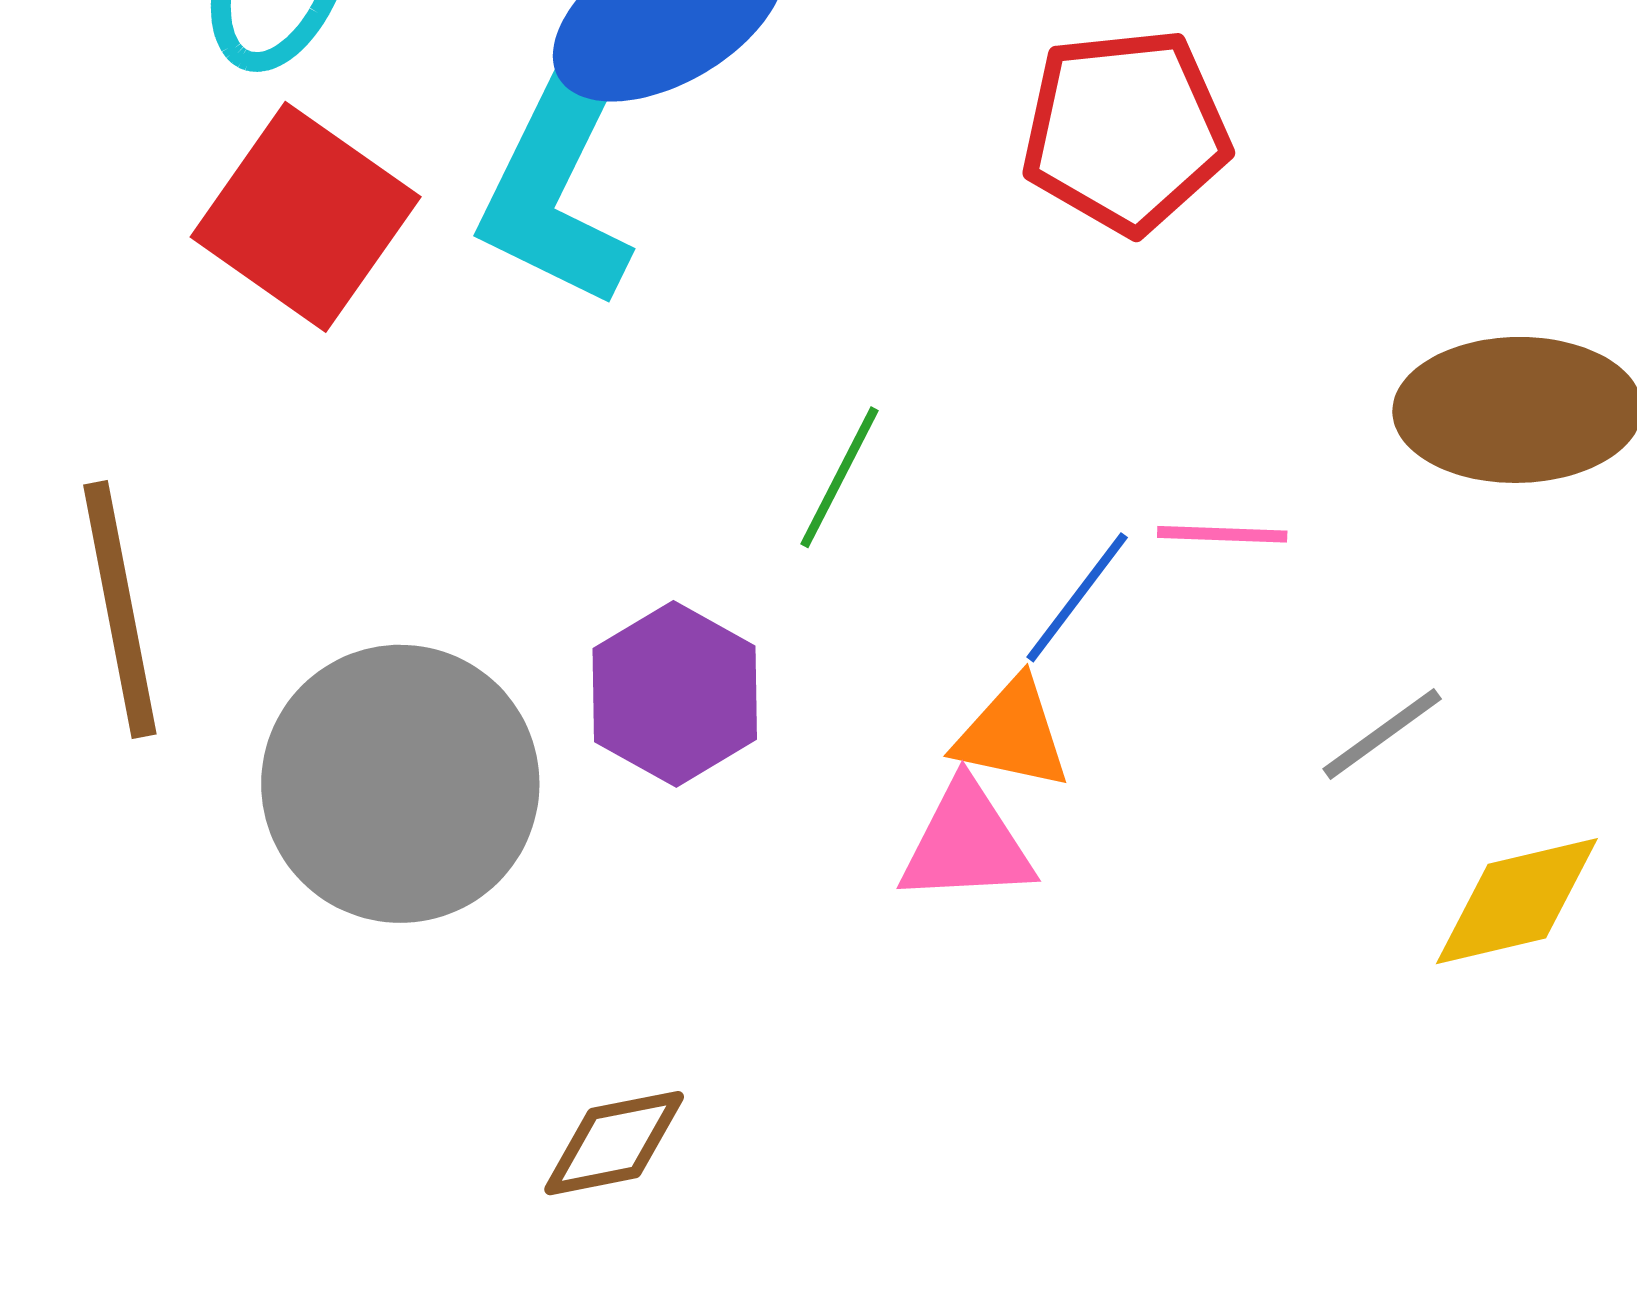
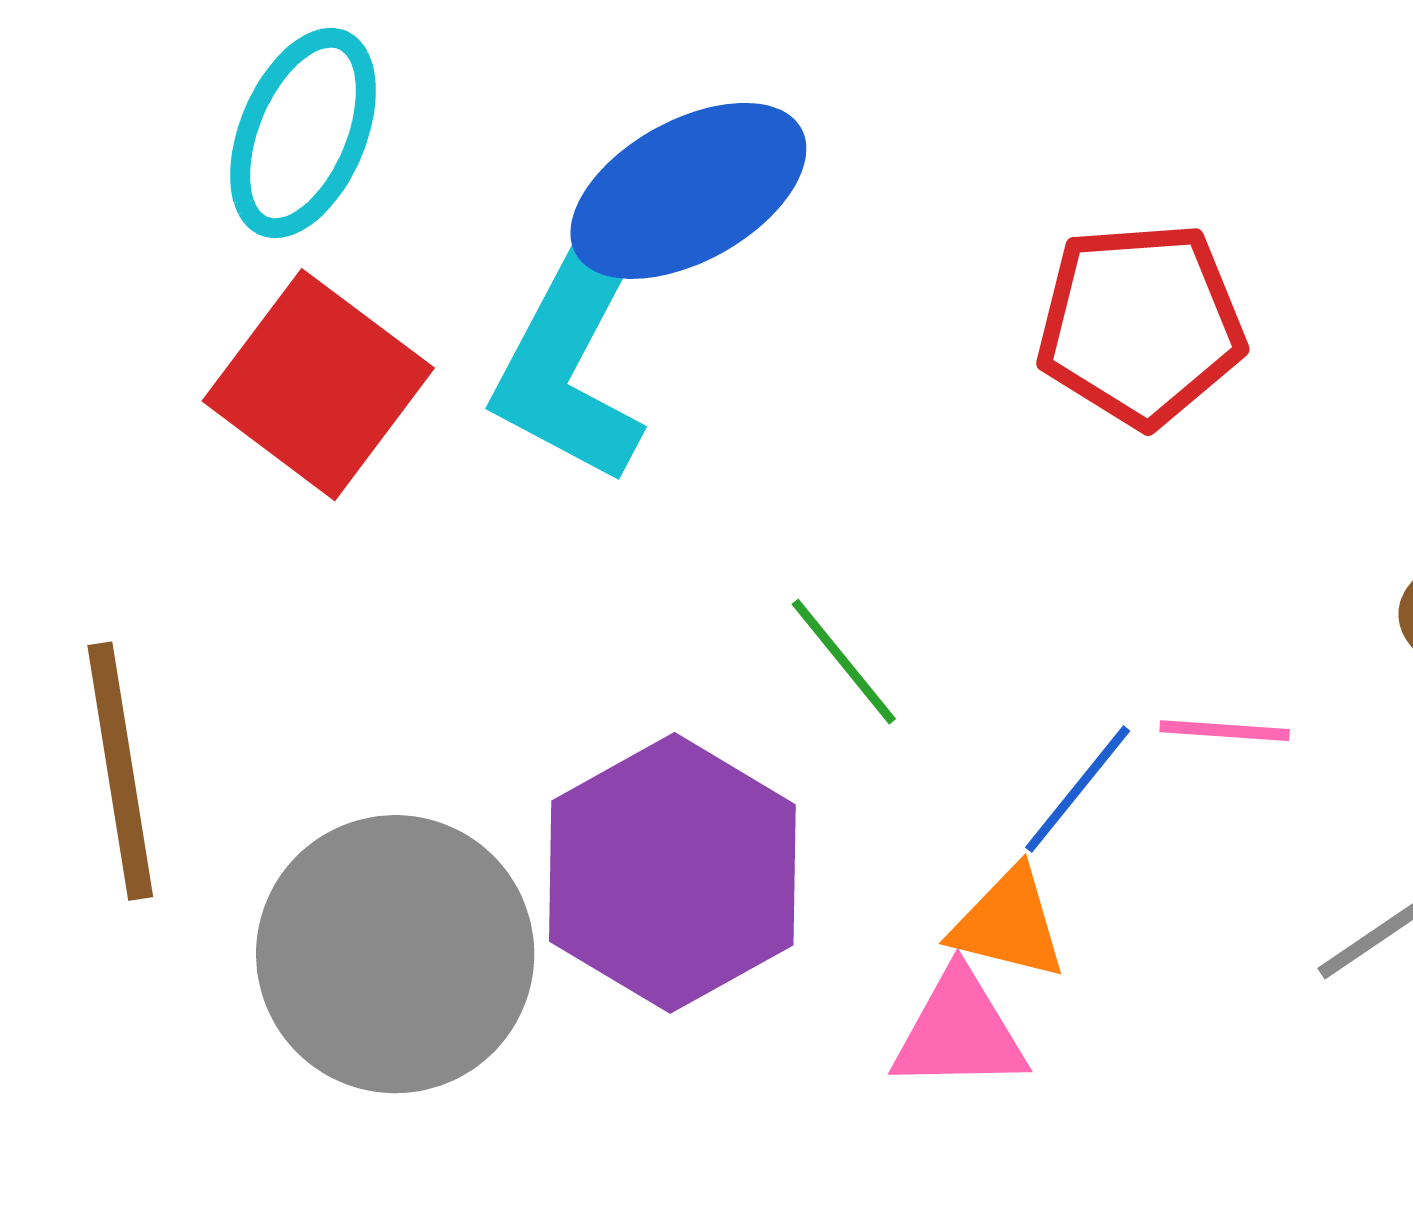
green line: (839, 477) -> (844, 662), turned -68
purple hexagon: (675, 694) -> (672, 873), size x1.5

